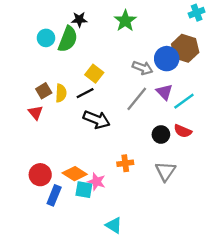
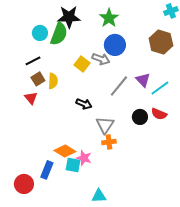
black star: (79, 20) -> (69, 17), size x1.6
blue circle: (167, 59) -> (115, 45), moved
gray arrow: (143, 68) -> (101, 59), moved
black line: (85, 93) -> (33, 61), moved
black arrow: (97, 120) -> (84, 104), size x0.7
gray triangle: (166, 171) -> (105, 125), moved
red circle: (40, 175) -> (24, 184), moved
cyan triangle: (114, 225) -> (99, 196), turned -35

